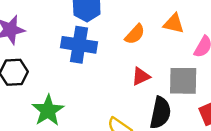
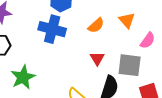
orange triangle: (174, 24) -> (127, 20), turned 30
red triangle: (141, 76) -> (97, 58), turned -42

